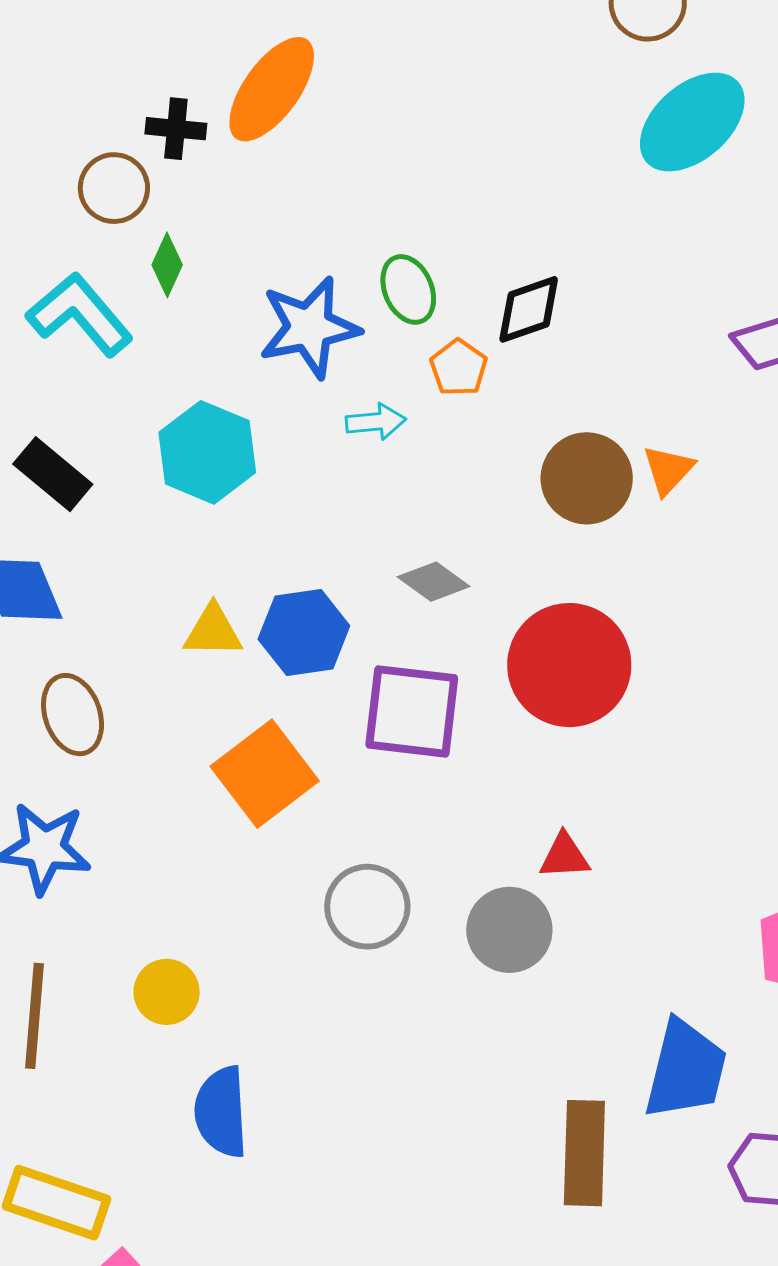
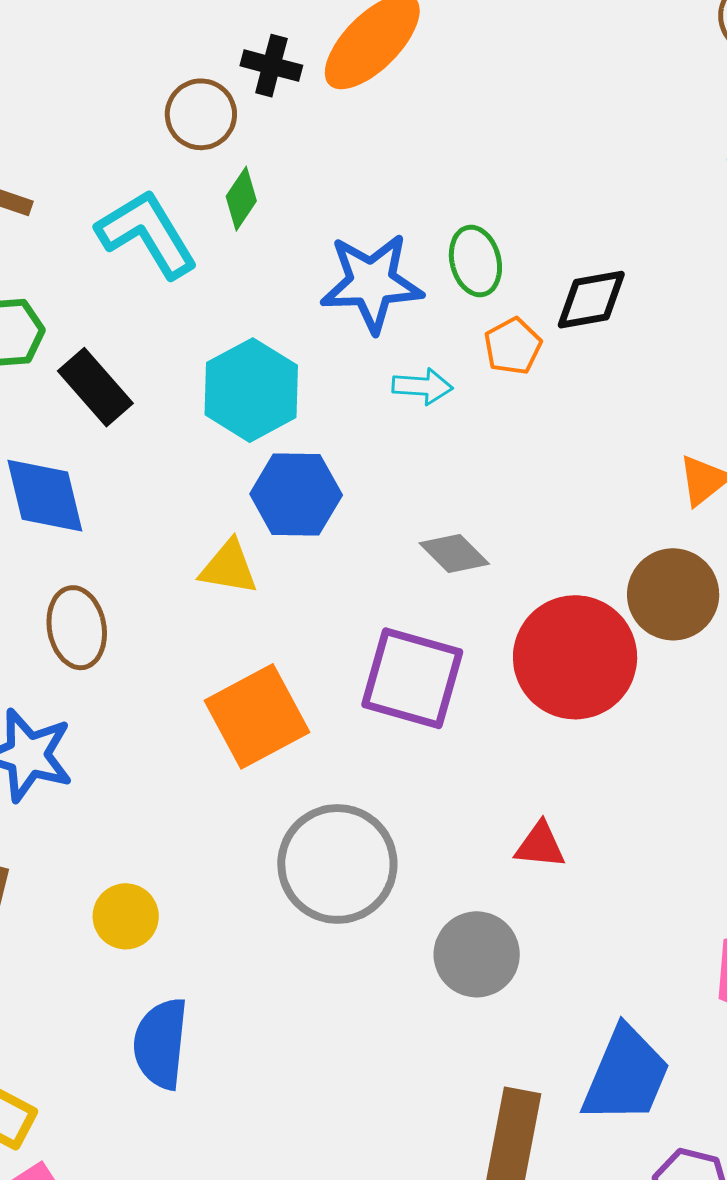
brown circle: (587, 478) -> (673, 594), moved
blue hexagon: (304, 633) -> (296, 494), moved
gray circle: (367, 907) -> (337, 864), size x1.4
gray circle: (509, 930) -> (477, 954), moved

